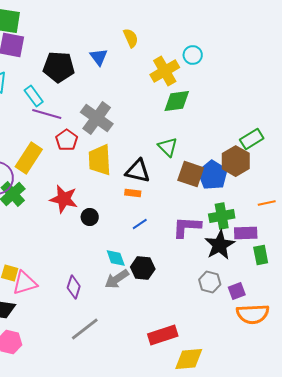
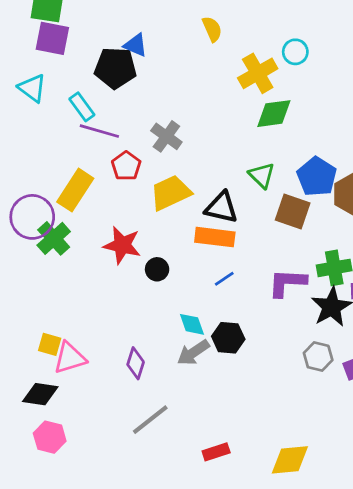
blue triangle: (99, 57) -> (136, 45), moved, turned -30
gray cross: (97, 118) -> (166, 136), size x0.7
yellow trapezoid: (100, 160) -> (170, 193), turned 68
blue pentagon: (213, 175) -> (317, 177), moved
orange rectangle: (133, 193) -> (215, 237), size x1.8
red rectangle: (163, 335) -> (216, 452), moved, size x0.7

